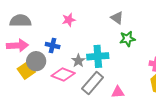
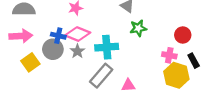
gray circle: (36, 61) -> (53, 49), moved
gray star: (78, 61) -> (77, 51), moved
pink diamond: (63, 74) -> (78, 34), moved

